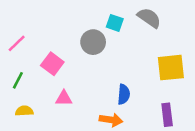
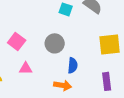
gray circle: (93, 42) -> (55, 43), moved

